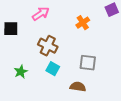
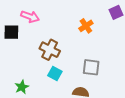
pink arrow: (41, 14) -> (30, 17), moved, turned 54
green star: (21, 72) -> (22, 87), moved

